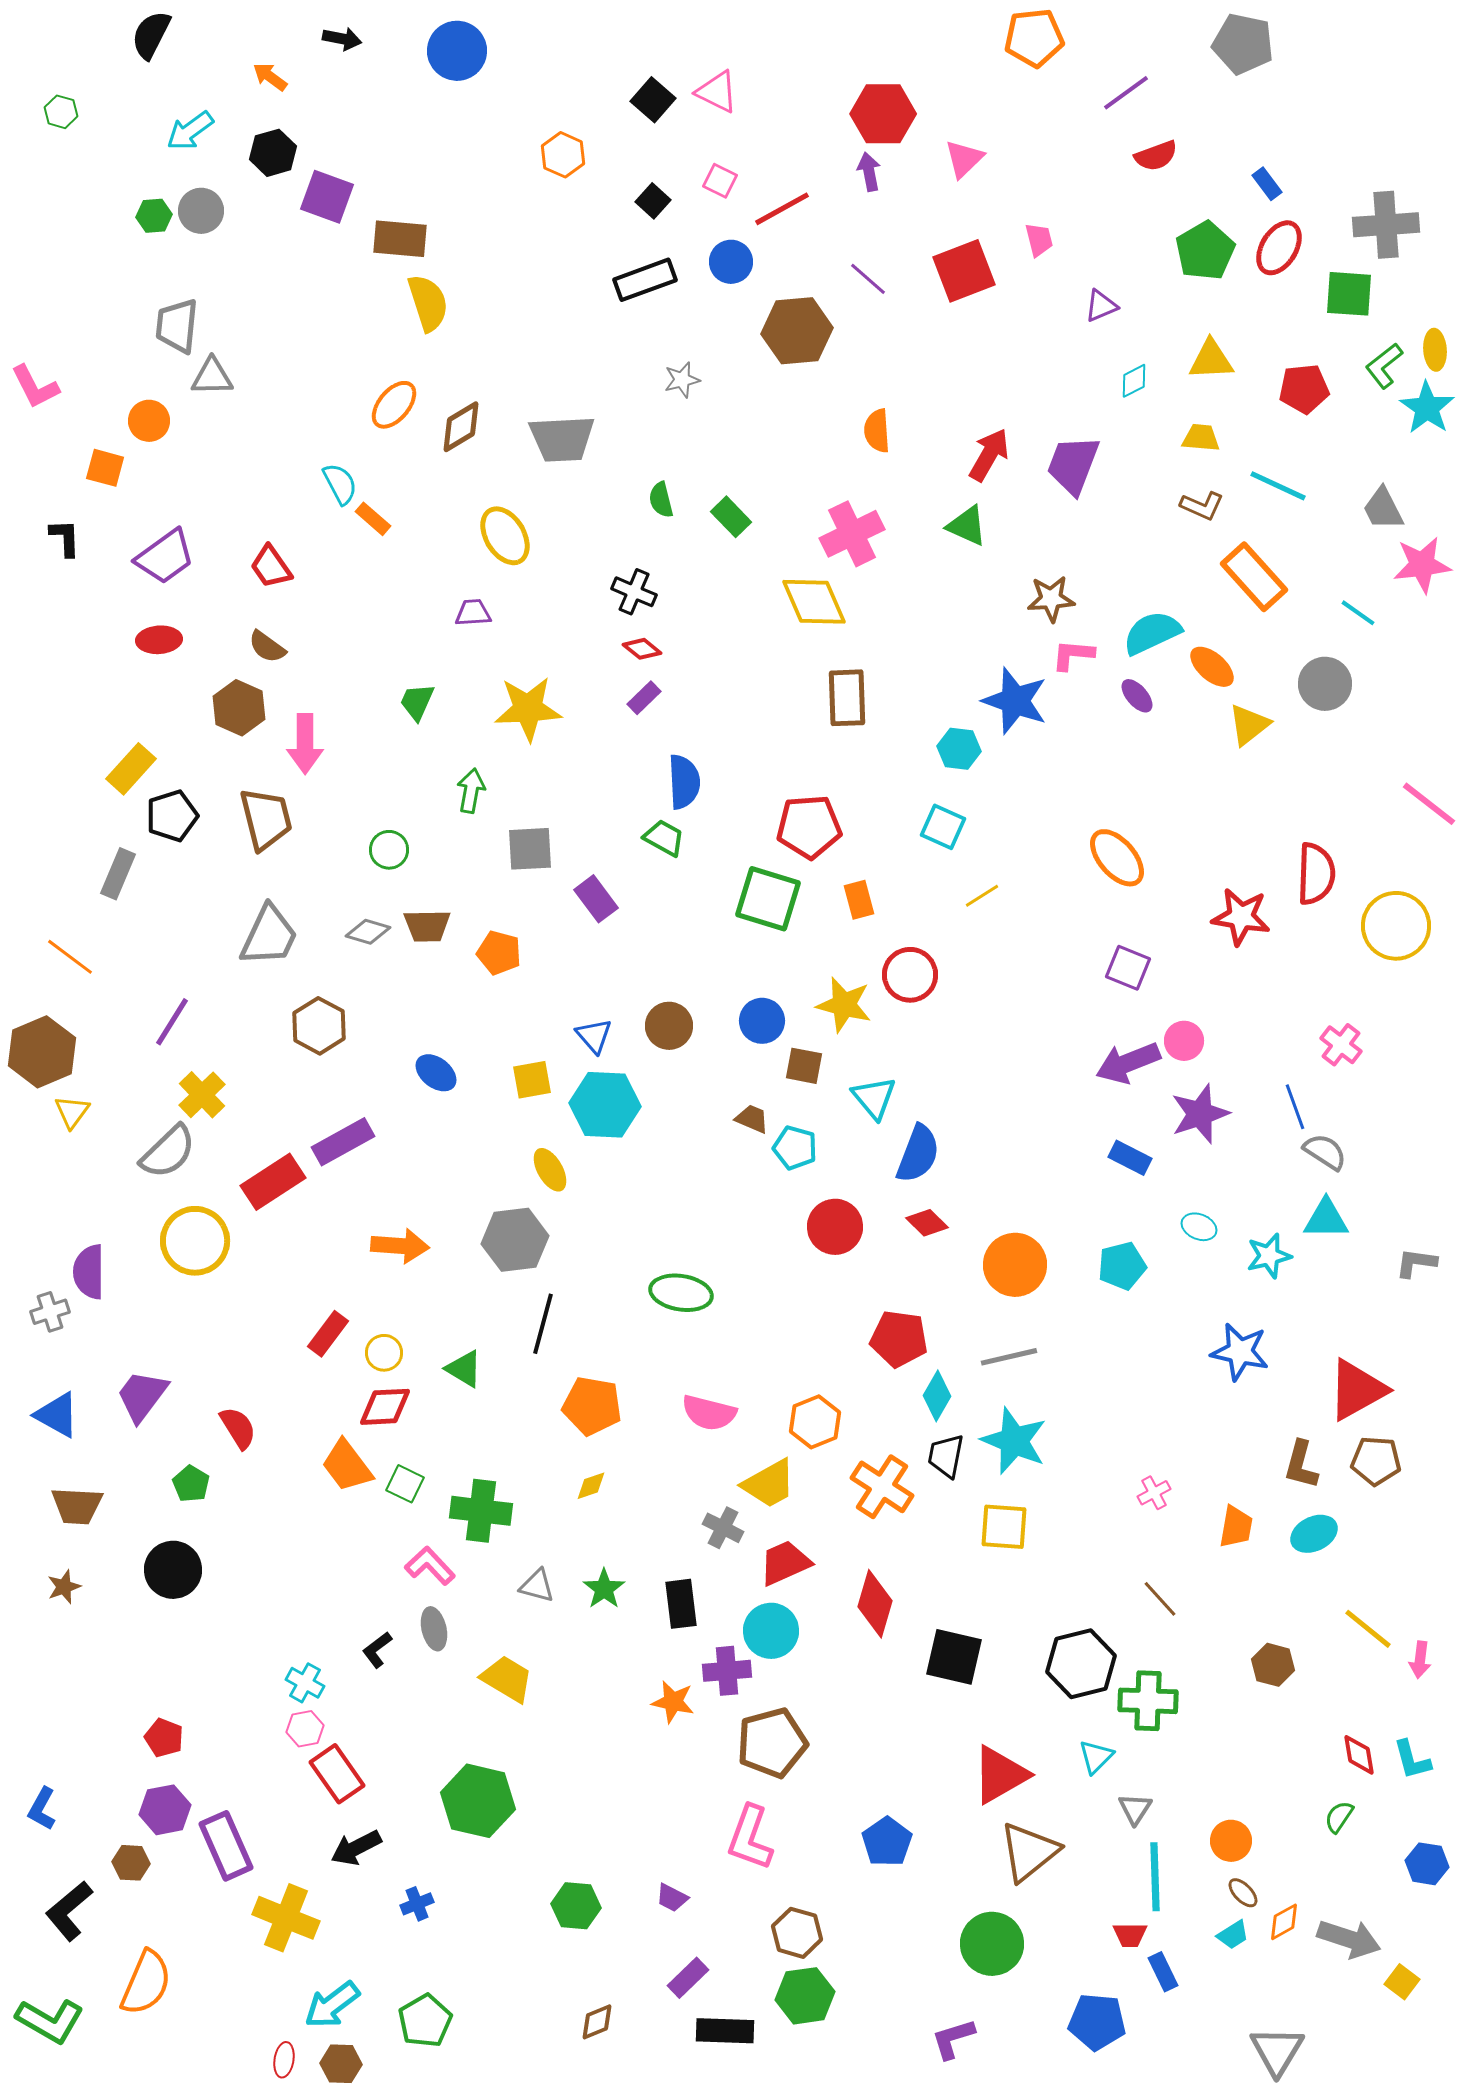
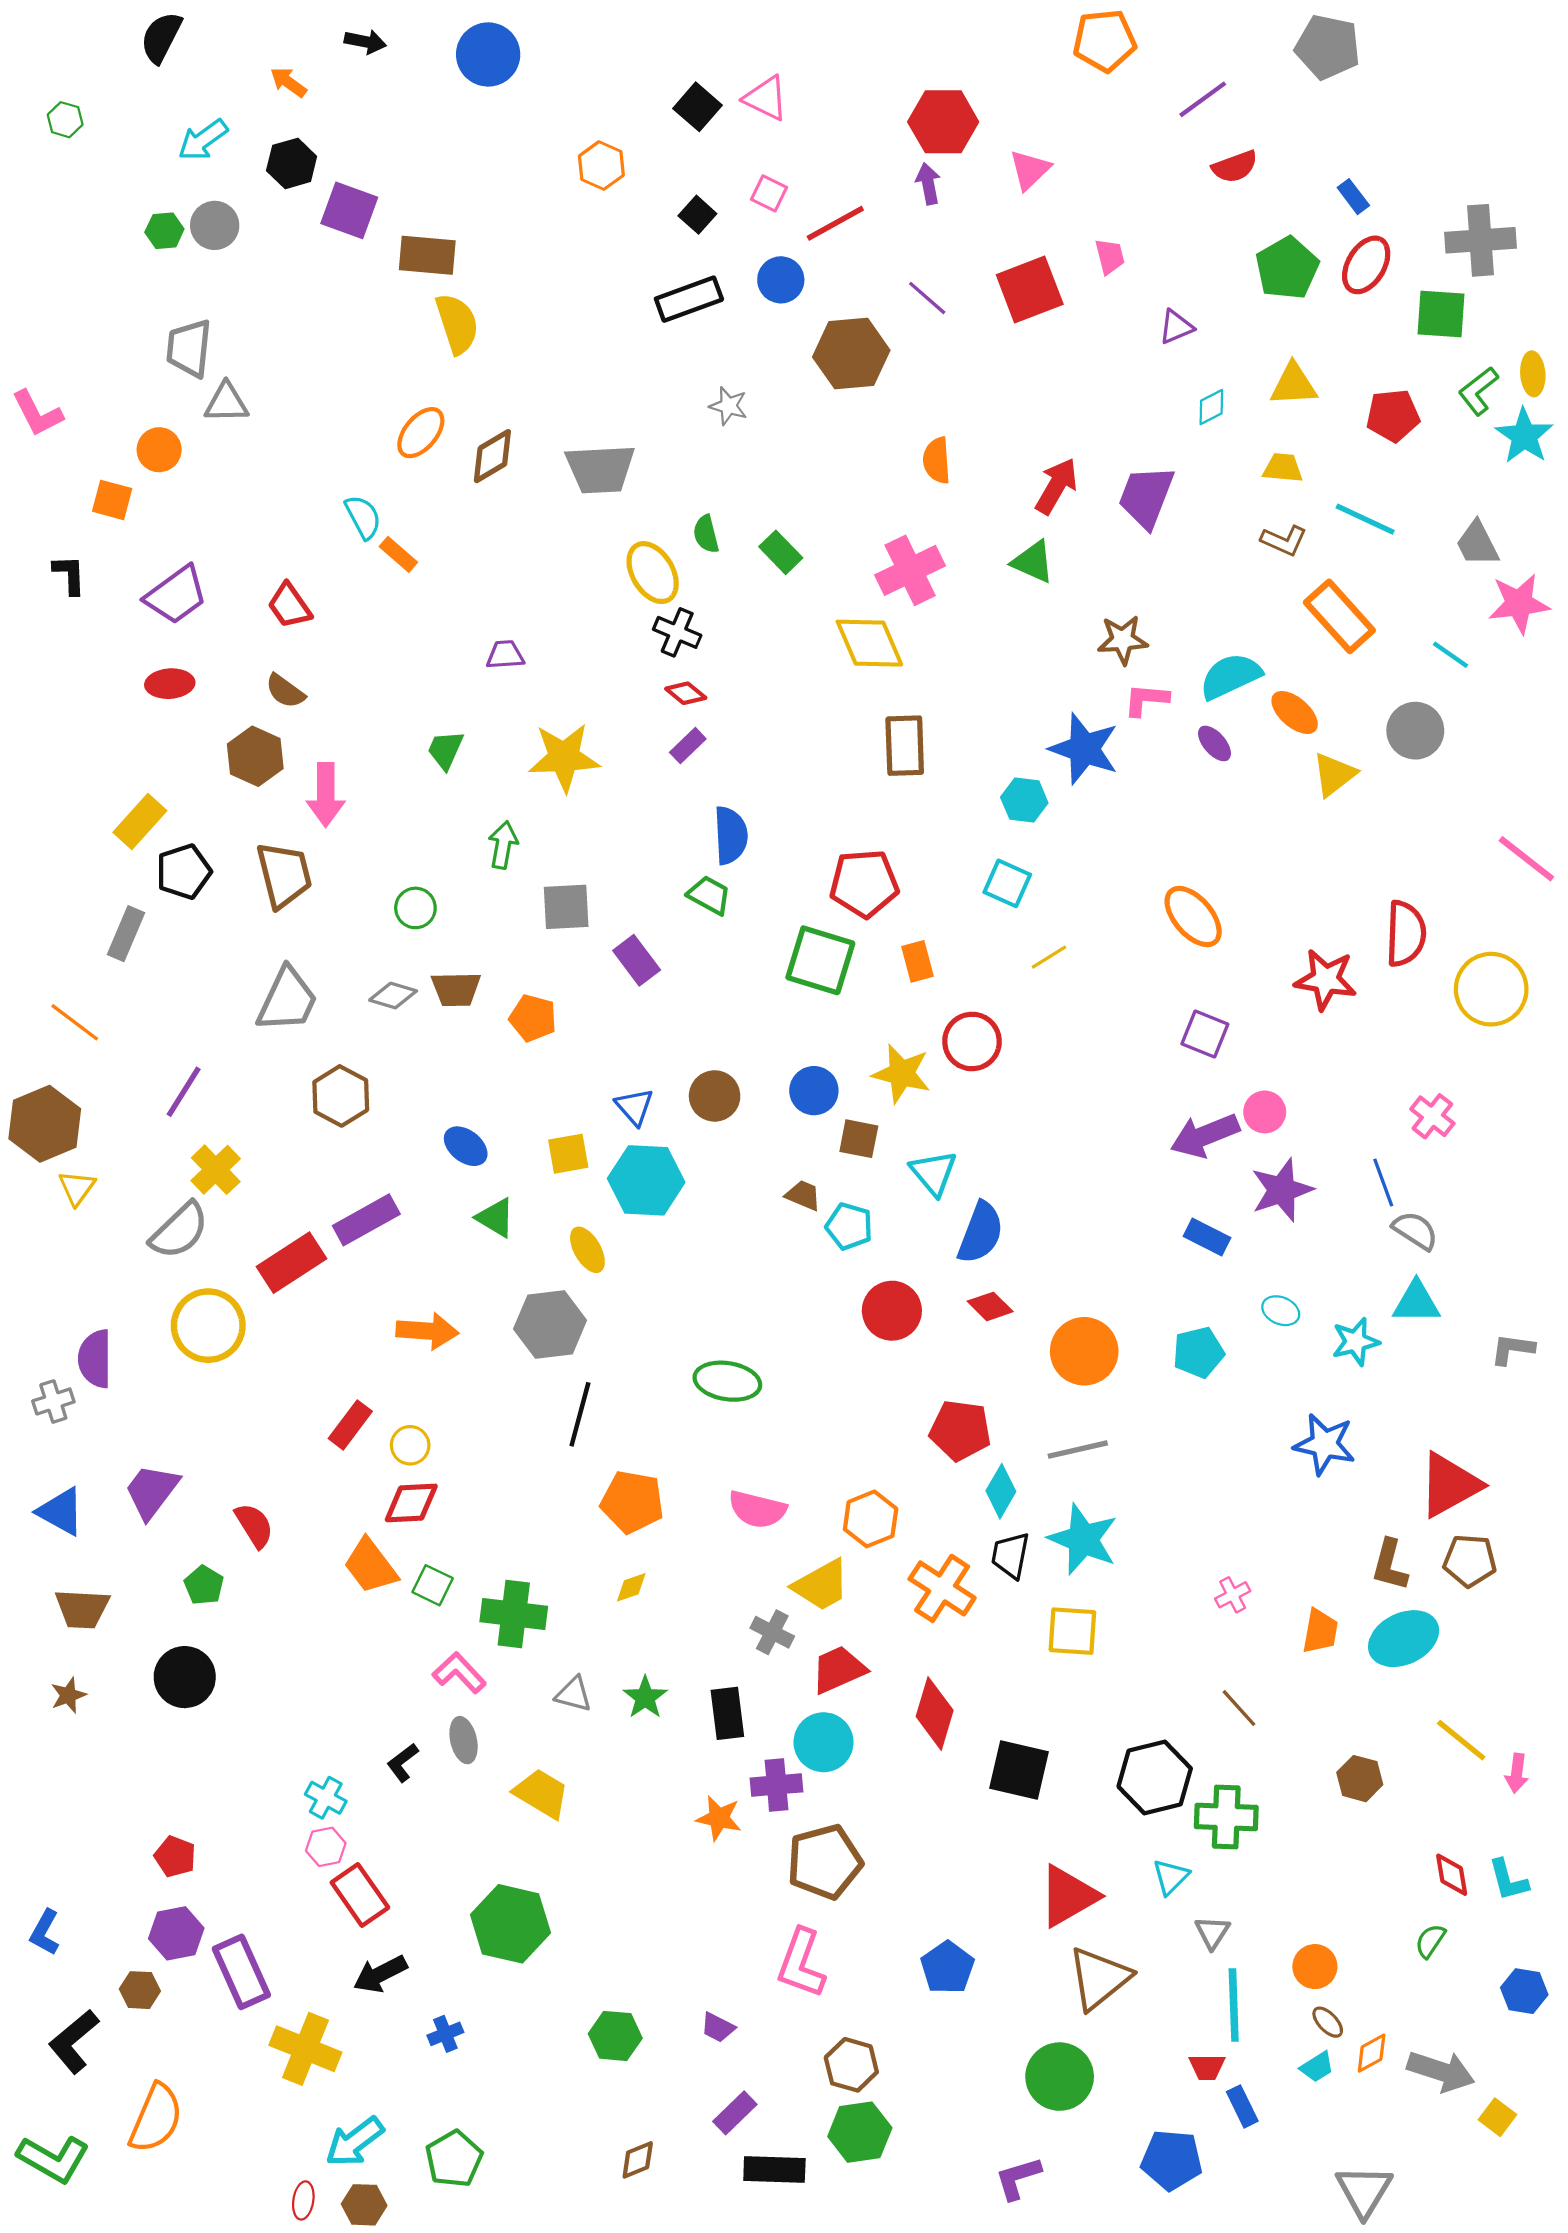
gray star: (682, 380) -> (728, 406), turned 30
yellow ellipse: (505, 536) -> (653, 573), moved
green triangle: (464, 1369) -> (496, 1218), moved
cyan ellipse: (1314, 1534) -> (1404, 1639), size x1.4

